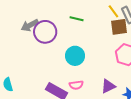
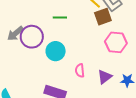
cyan circle: (75, 56) -> (56, 51), moved
pink semicircle: (76, 85) -> (80, 71), moved, turned 104

